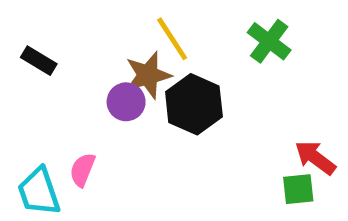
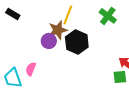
yellow line: (172, 39) -> (68, 15), turned 54
black rectangle: (39, 61) -> (13, 14), moved

